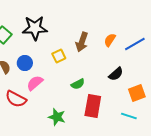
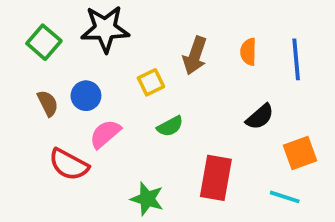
orange semicircle: (110, 40) -> (248, 52), turned -32
blue line: (135, 44) -> (296, 59), turned -65
green semicircle: (78, 84) -> (170, 126), moved

